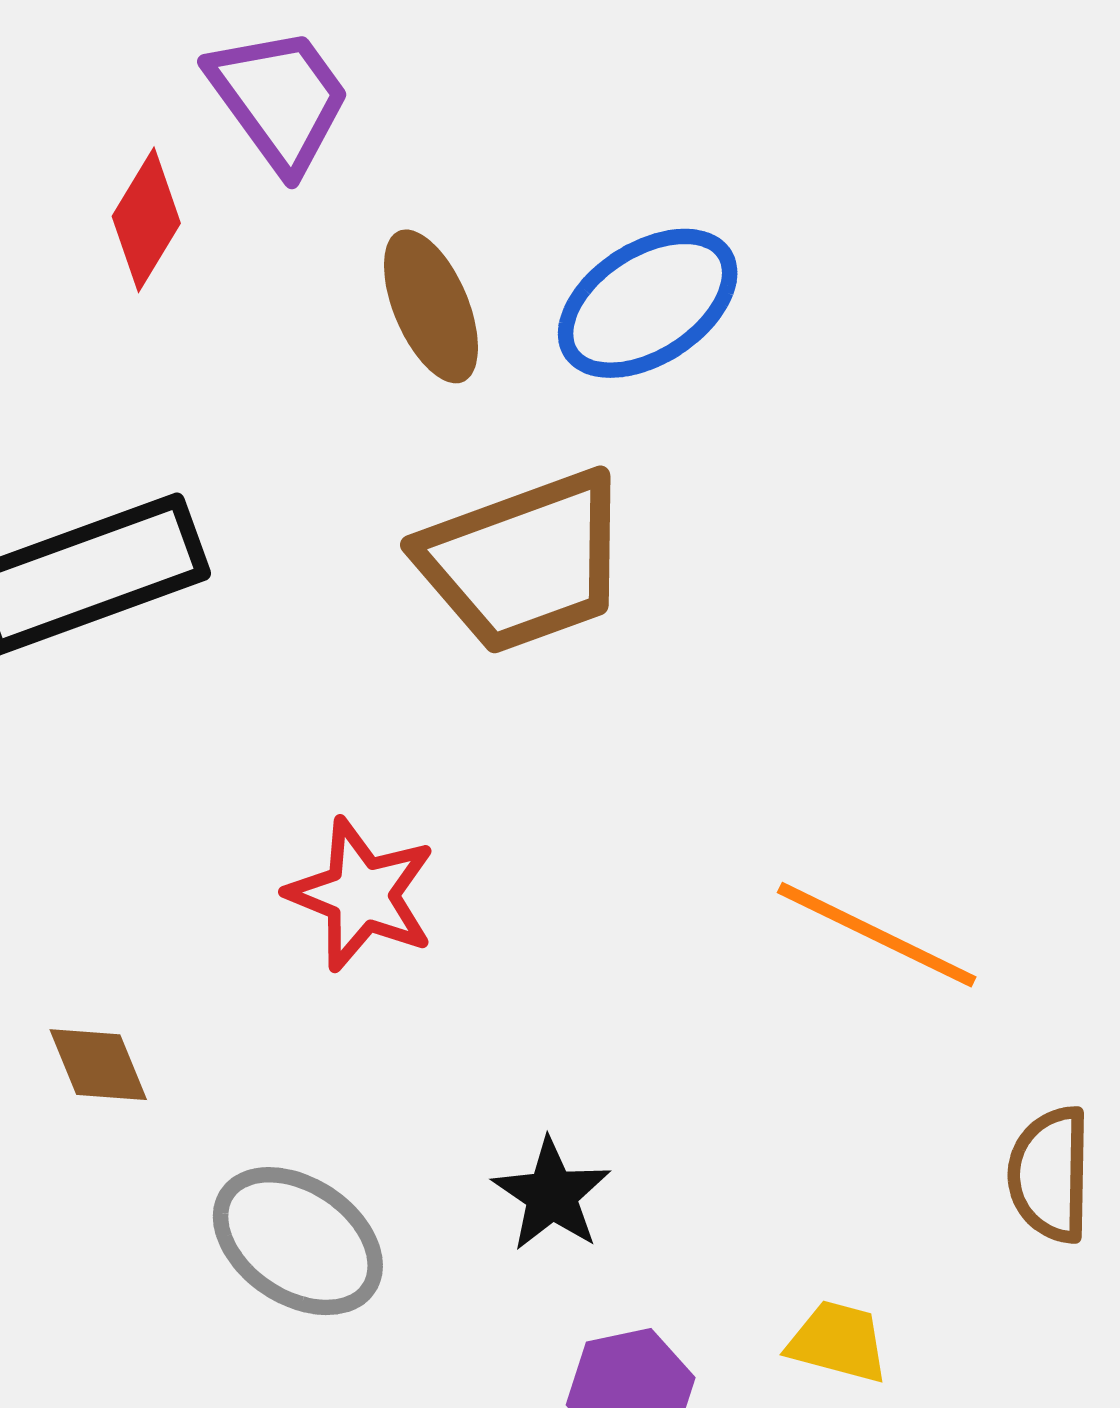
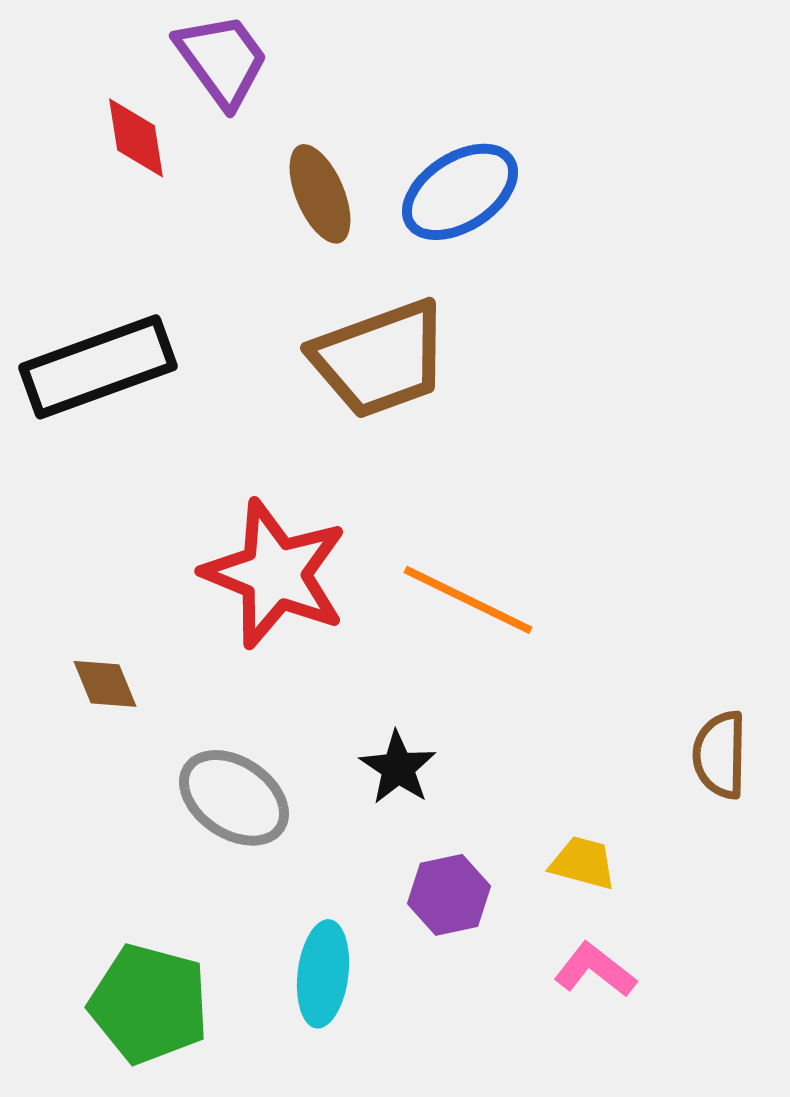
red diamond: (146, 220) -> (136, 138), turned -40
red star: (361, 894) -> (275, 574), size x1.5
orange line: (877, 935) -> (468, 600), moved

